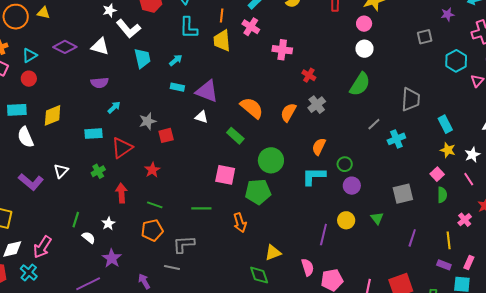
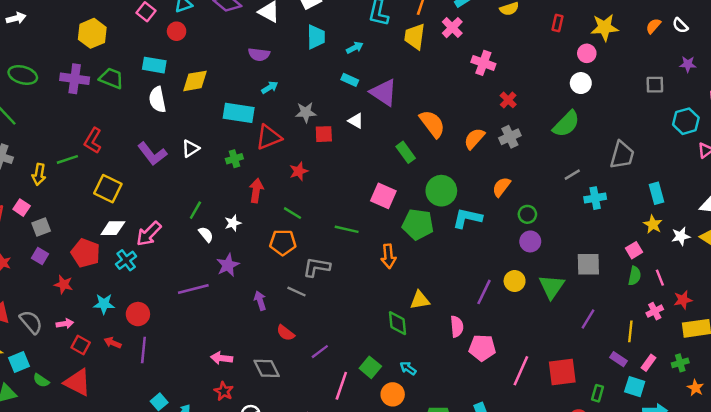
white triangle: (201, 117) -> (356, 121), moved
cyan rectangle: (93, 134) -> (239, 113), size x1.4
cyan L-shape: (314, 176) -> (467, 218), moved
pink line: (469, 179) -> (660, 278), moved
green triangle: (377, 218) -> (552, 287), size x1.6

